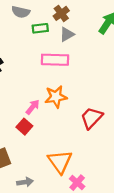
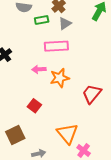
pink arrow: (33, 107) -> (39, 69), moved, turned -128

